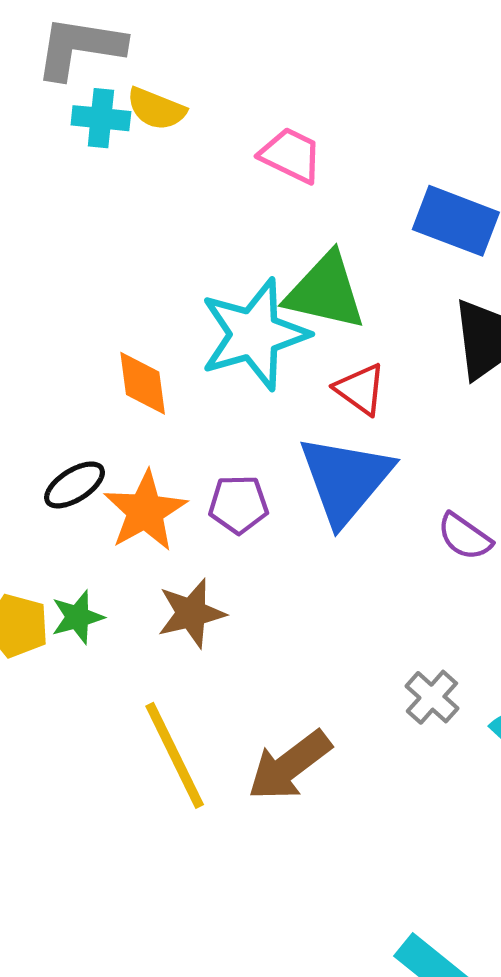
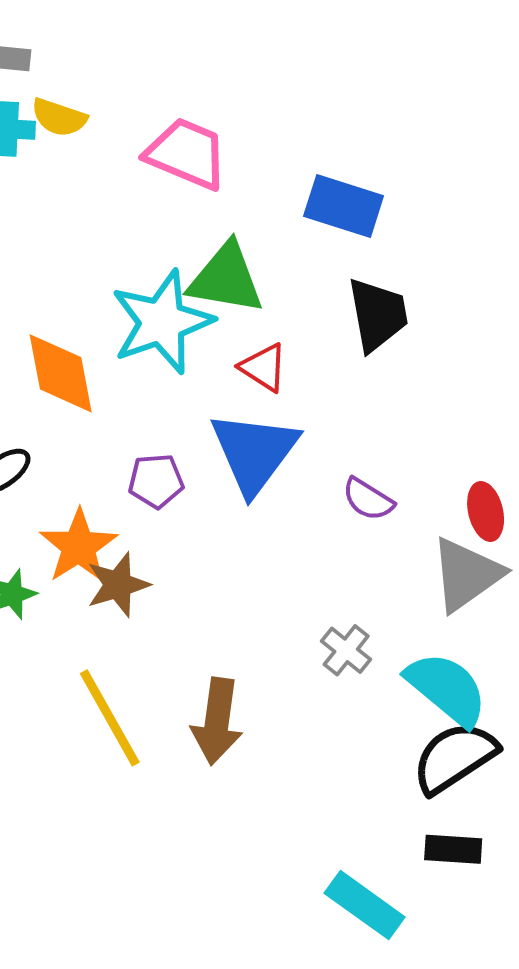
pink trapezoid: (291, 155) -> (187, 154), size x1.4
orange diamond: (143, 383) -> (61, 373), size x1.4
orange star: (145, 511) -> (79, 546), moved
brown arrow: (289, 766) -> (217, 721), turned -42

